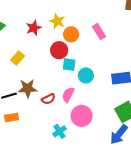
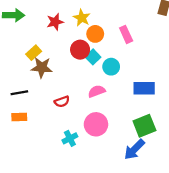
cyan square: (69, 65) -> (93, 57), moved, turned 32
cyan circle: (86, 75) -> (111, 67), moved
brown star: (28, 88) -> (42, 67), moved
pink semicircle: (68, 95) -> (97, 91), moved, turned 35

